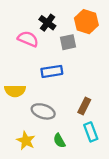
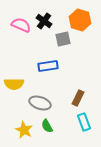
pink semicircle: (28, 39) -> (21, 25), moved
green semicircle: (59, 141) -> (47, 126), moved

